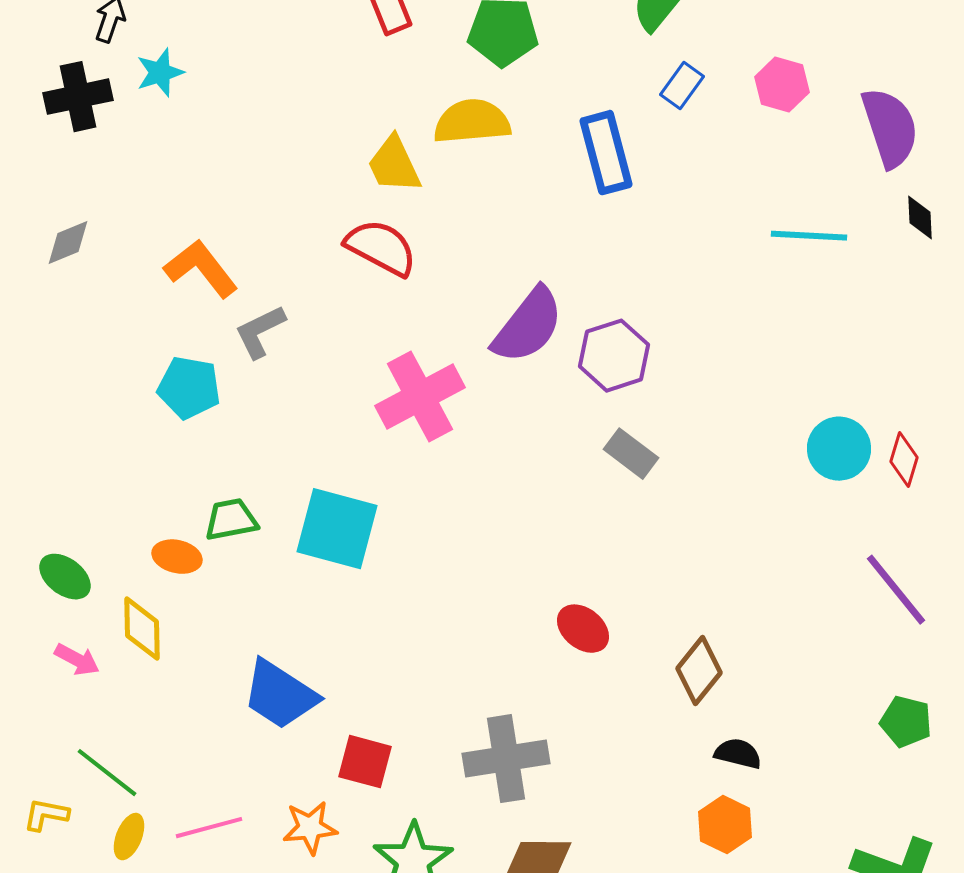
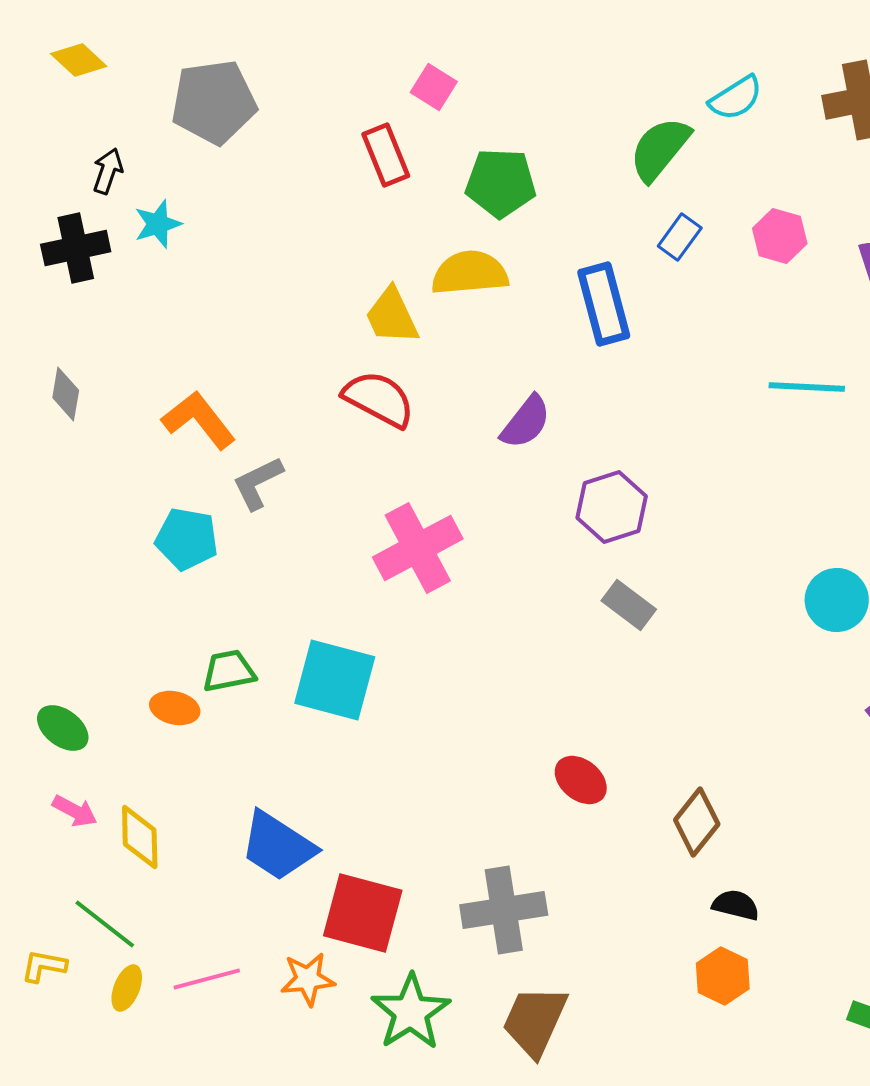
gray diamond: (68, 243) -> (66, 394), turned -58
purple semicircle: (528, 326) -> (526, 422), moved, size x0.7
yellow diamond: (142, 629) -> (140, 837), moved
red square: (365, 762) -> (363, 913), size x1.5

